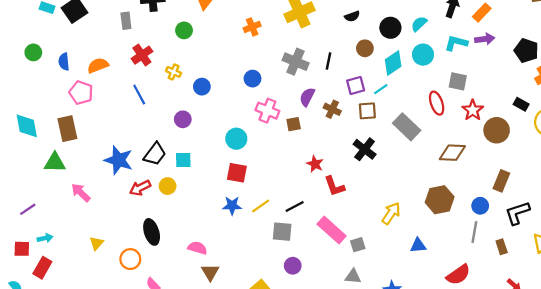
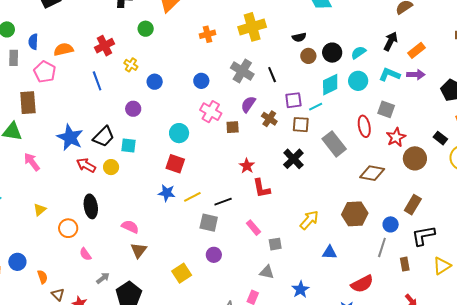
gray rectangle: (126, 21) -> (14, 58), moved
brown circle: (365, 48) -> (308, 56), moved
black line: (328, 61) -> (272, 75), turned -42
red arrow: (140, 188) -> (86, 165), turned 48
pink rectangle: (332, 230) -> (253, 228), size x0.6

